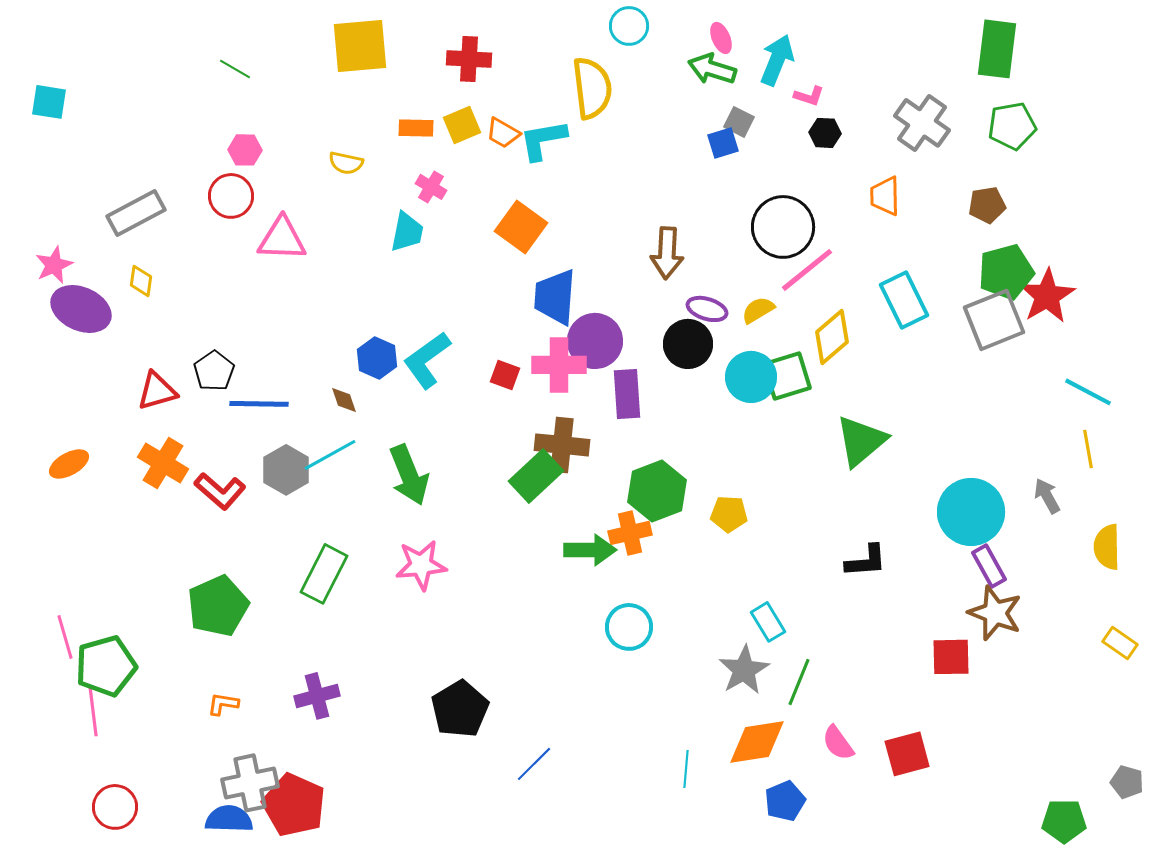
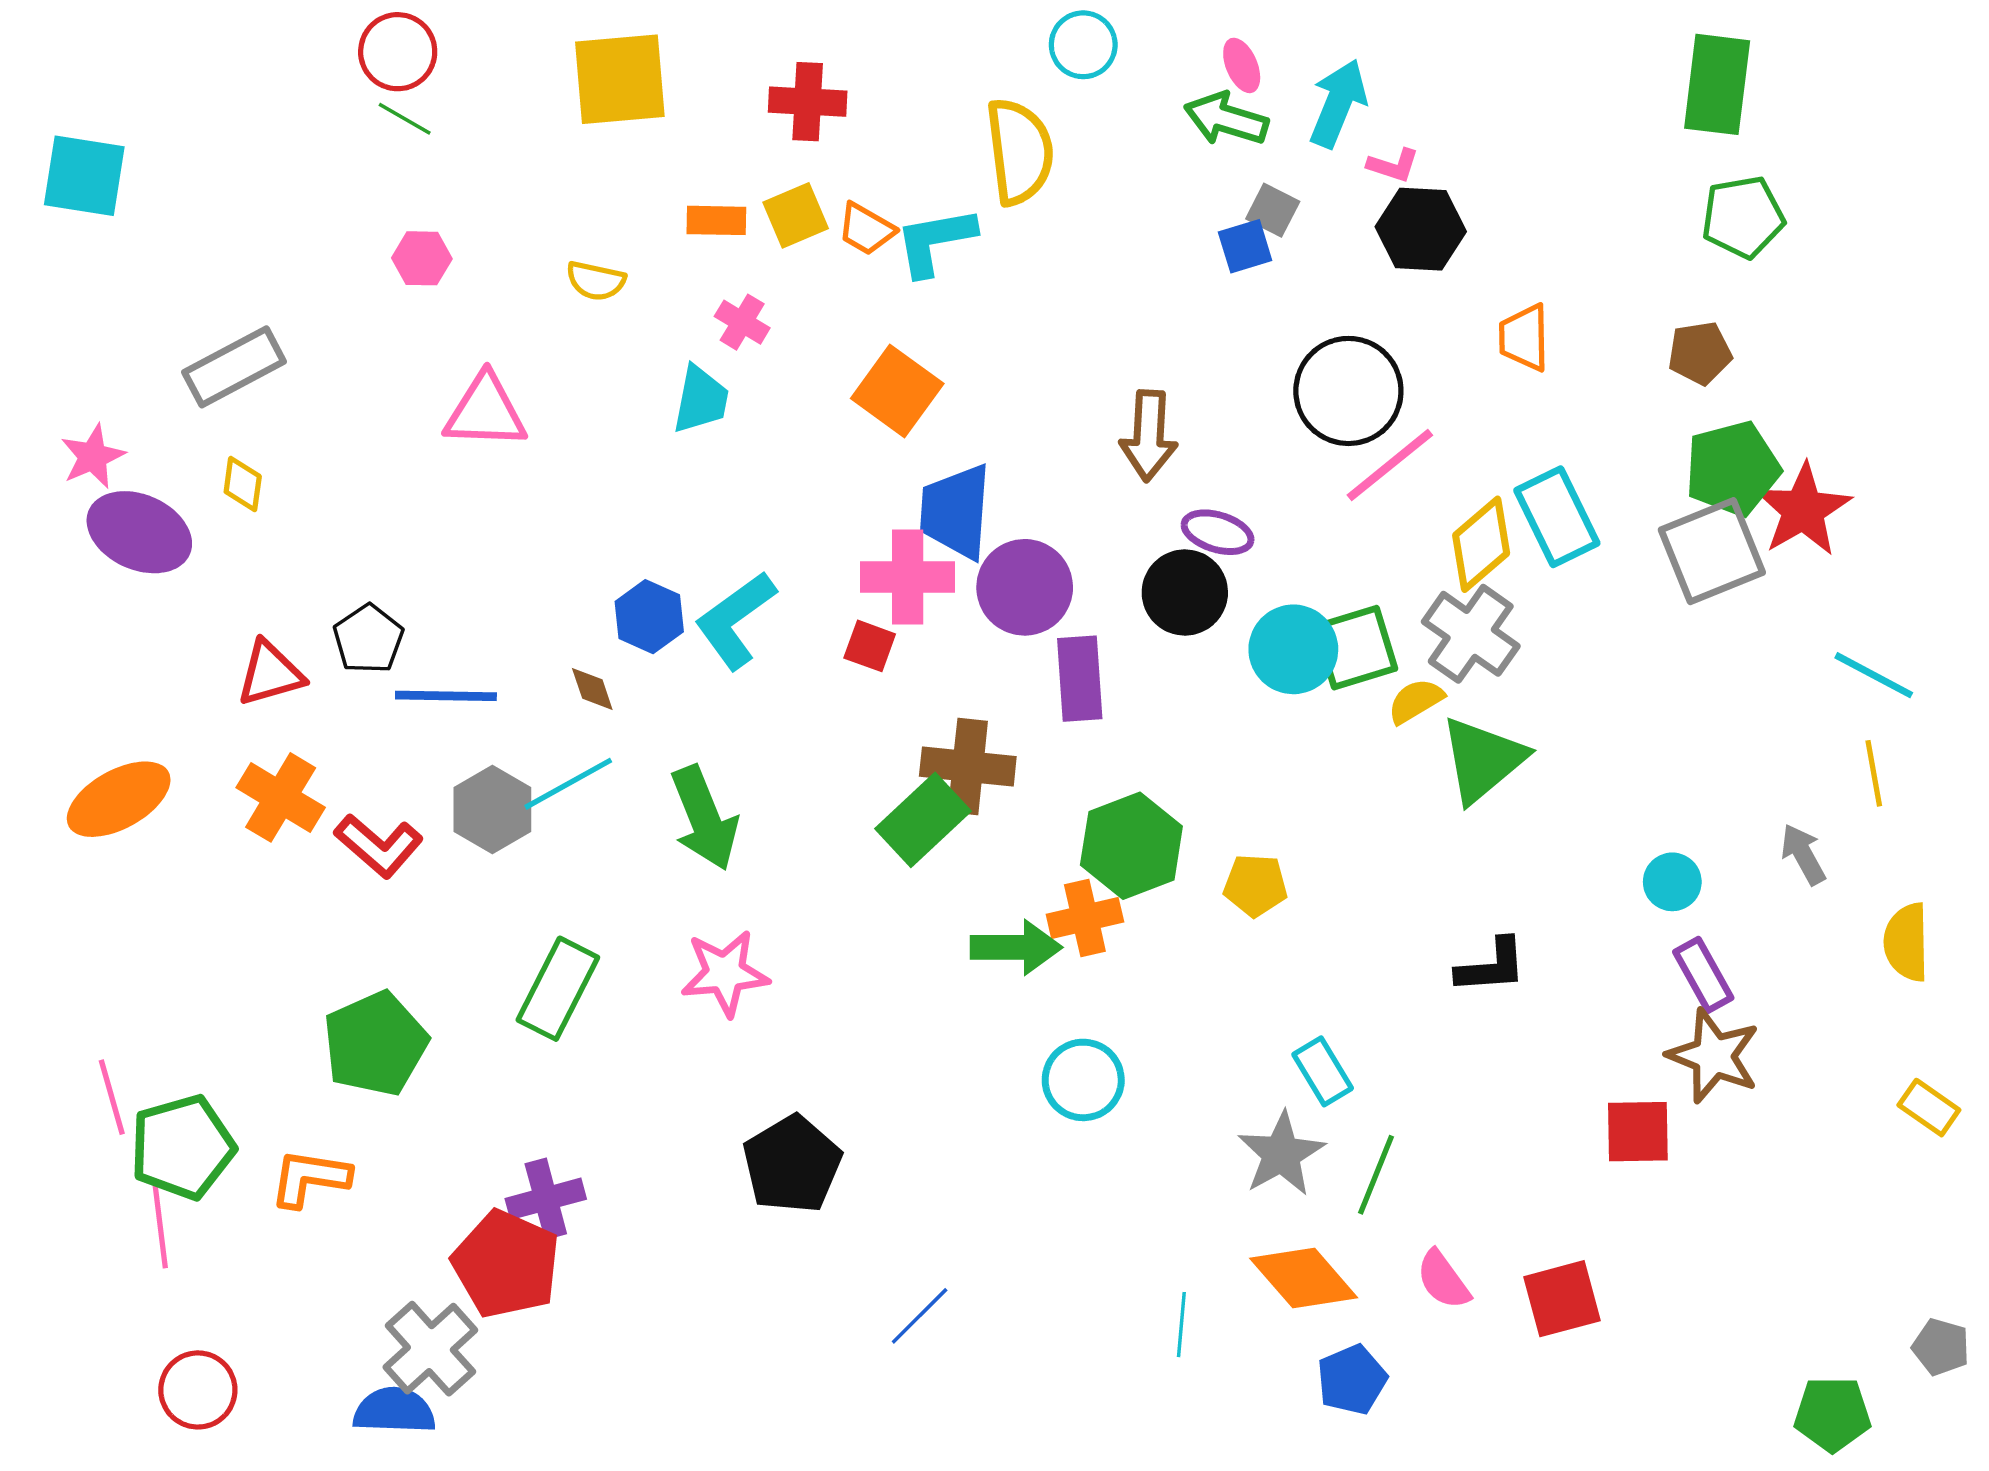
cyan square: (49, 102) -> (84, 176), size x1.4
gray cross: (922, 123) -> (1471, 634), moved
black hexagon: (825, 133) -> (1421, 229), size x1.6
red circle: (231, 196) -> (398, 52), moved
yellow semicircle: (758, 310) -> (1416, 701), moved
yellow diamond: (832, 337) -> (1481, 544), moved
pink cross: (559, 365) -> (908, 577), moved
orange ellipse: (69, 464) -> (119, 799), size x1.5
cyan circle: (971, 512) -> (1672, 882), size x0.5
orange L-shape: (223, 704) -> (310, 1178), moved, size x1.5
black pentagon: (460, 709) -> (792, 1164), moved
orange diamond: (757, 742) -> (1304, 1278), turned 58
gray cross: (250, 783) -> (430, 1349), turned -30
red pentagon: (294, 805) -> (506, 1264), moved

